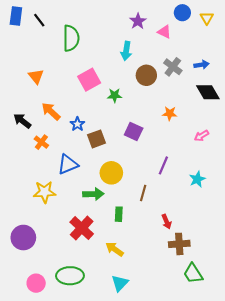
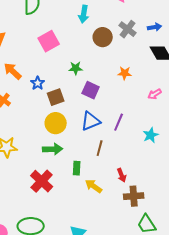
green star: (115, 95) -> (76, 68), moved
blue triangle: (68, 164) -> (91, 121), moved
yellow circle: (111, 173) -> (56, 123), moved
yellow arrow: (115, 249) -> (94, 186), moved

